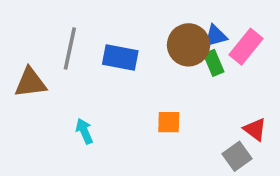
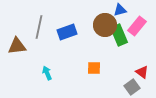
blue triangle: (215, 36) -> (120, 10), moved
blue rectangle: (120, 57) -> (67, 32), turned -30
green rectangle: (214, 63) -> (119, 35), size x1.5

